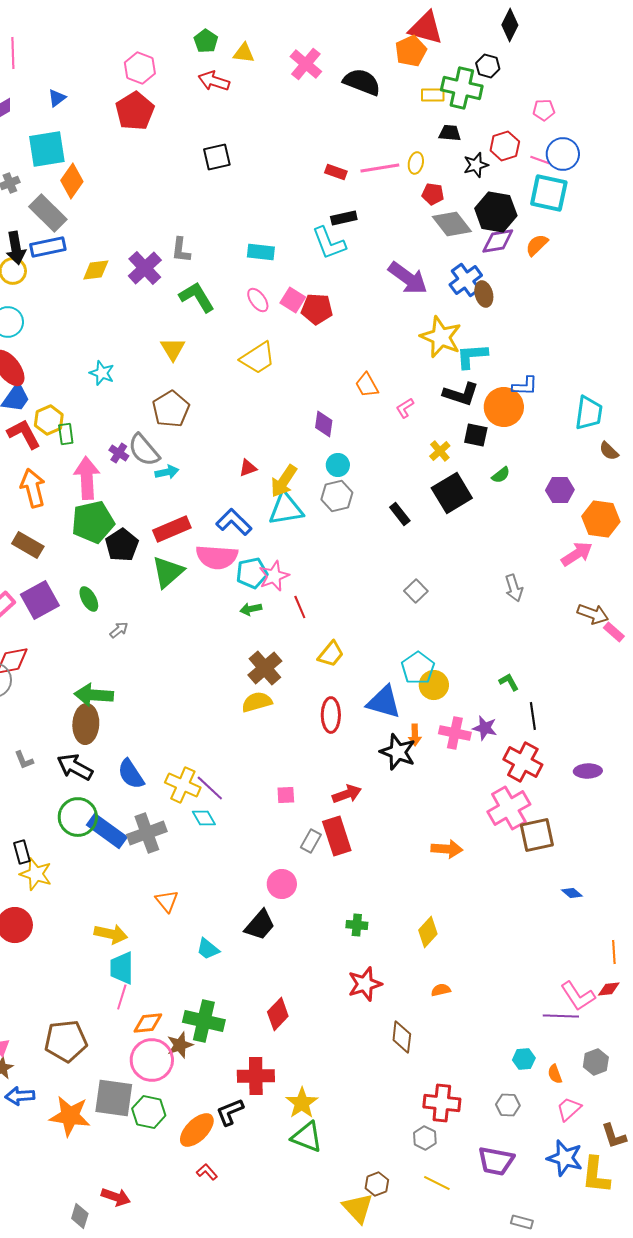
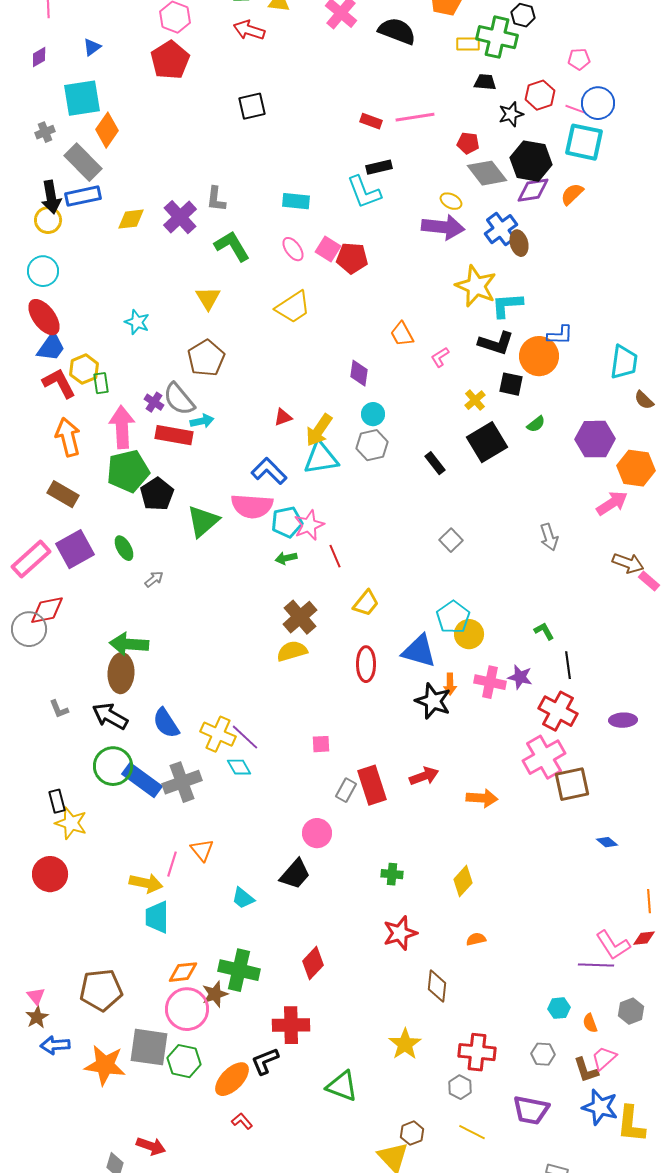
yellow ellipse: (416, 163) -> (451, 201), moved, turned -75
purple arrow: (408, 278) -> (443, 227), turned -30
purple hexagon: (560, 490) -> (595, 439), size x1.4
red rectangle: (172, 529) -> (174, 435), moved, turned 33
red arrow: (347, 794) -> (424, 776), moved
pink line: (122, 997) -> (172, 864), moved
yellow star: (302, 1103) -> (405, 1044), moved
brown L-shape: (614, 1136) -> (586, 1070), moved

